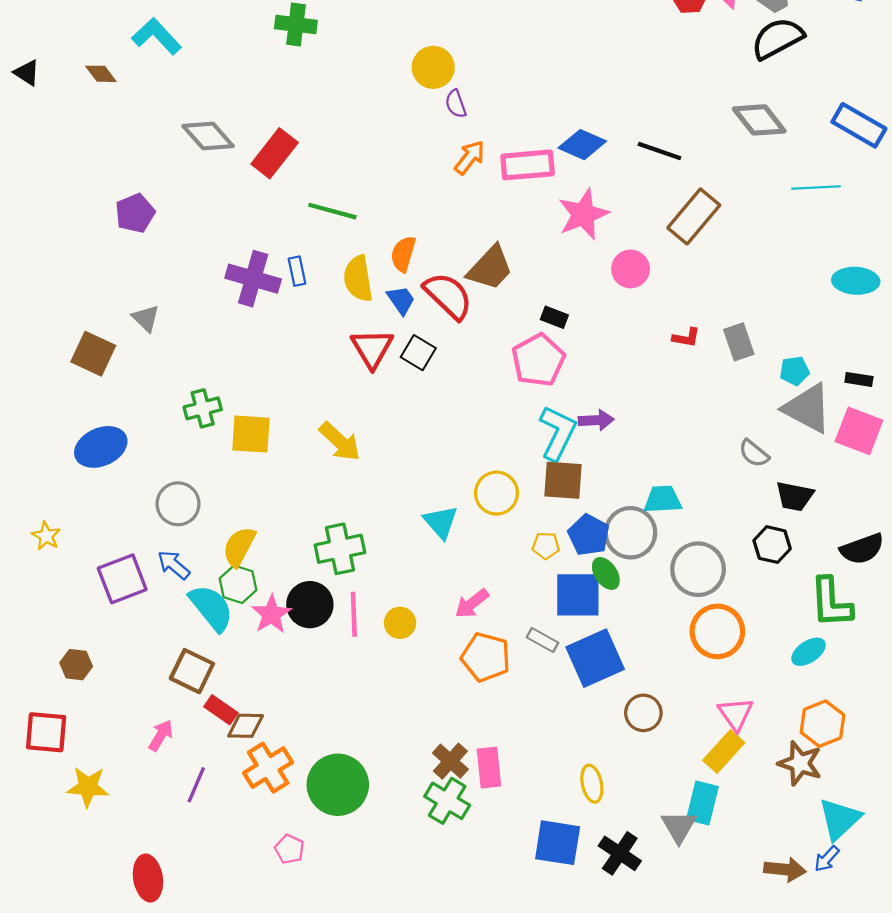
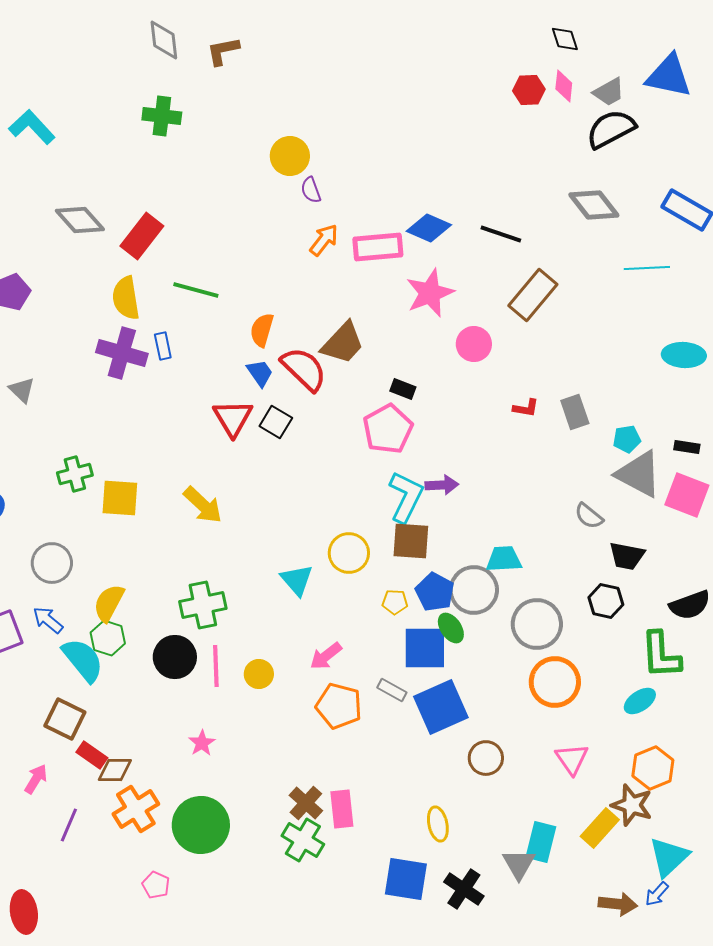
yellow semicircle: (358, 279) -> (126, 298), moved
pink star: (271, 614) -> (202, 743), moved, size x0.7
yellow rectangle: (724, 752) -> (600, 828), moved

